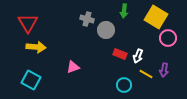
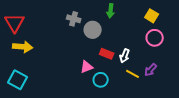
yellow square: (156, 17) -> (152, 16), moved, size x0.6
pink triangle: (73, 67) -> (87, 67), moved
purple arrow: (164, 70) -> (151, 70), turned 32
cyan circle: (124, 85) -> (101, 80), moved

